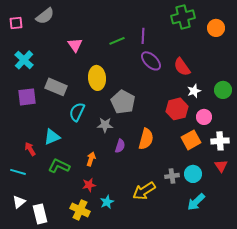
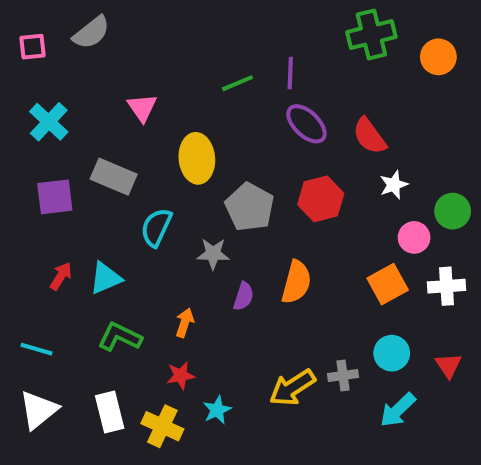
pink triangle: (75, 45) -> (142, 108), moved
green circle: (223, 90) -> (453, 211), moved
red hexagon: (177, 109) -> (321, 199), moved
red arrow: (30, 149) -> (61, 276), moved, turned 64
red triangle: (221, 166) -> (449, 365), moved
gray cross: (172, 176) -> (343, 375), moved
white triangle: (19, 202) -> (39, 410), size x1.5
white rectangle: (40, 214) -> (110, 412), moved

